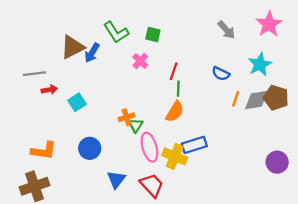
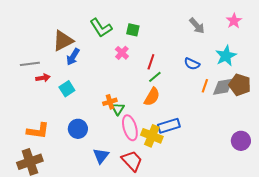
pink star: (269, 24) -> (234, 21), size x0.7
blue arrow: (92, 53) -> (73, 57), moved
green line: (178, 89) -> (155, 77), turned 48

